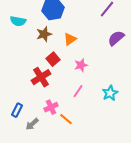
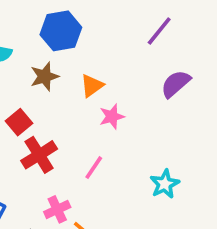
red square: (53, 59) -> (19, 122), moved
pink star: (81, 65) -> (112, 117), moved
pink line: (78, 91) -> (94, 168), moved

